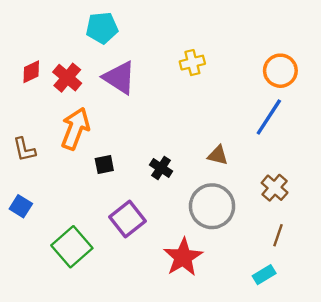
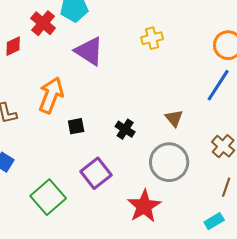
red cross: (67, 78) -> (43, 23), moved
brown triangle: (218, 155) -> (174, 118), turned 36

